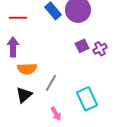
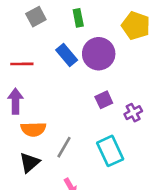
purple cross: (100, 49) -> (133, 113), moved
cyan rectangle: (87, 99) -> (110, 151), moved

